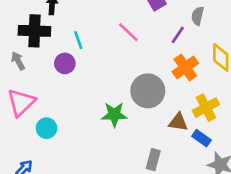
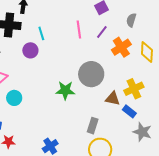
pink line: (128, 32) -> (79, 30), turned 36
purple line: (178, 35) -> (102, 32), moved
orange cross: (185, 67) -> (121, 47), moved

